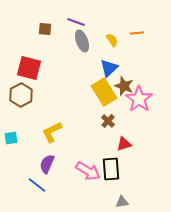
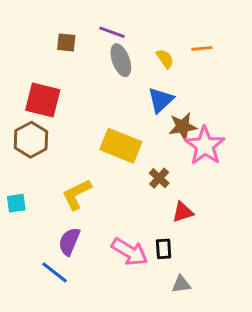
brown star: (124, 86) -> (183, 127), turned -30
yellow rectangle: (104, 92) -> (121, 146), moved, turned -36
black rectangle: (111, 169) -> (164, 249), size x0.6
gray triangle: (122, 202) -> (181, 284), moved

